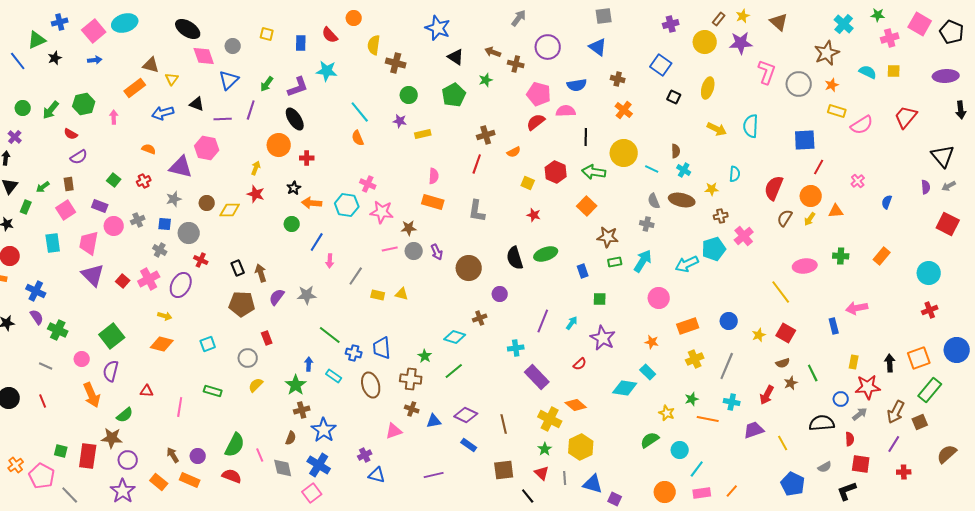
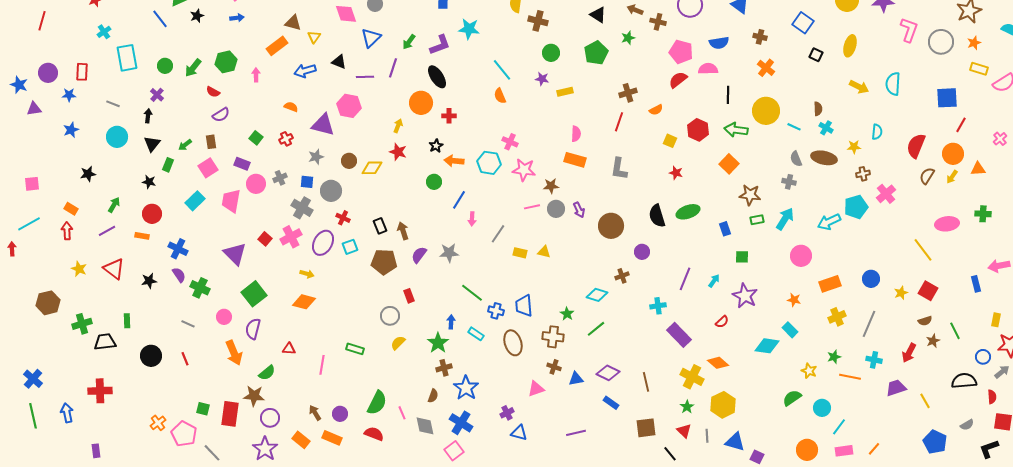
cyan rectangle: (53, 243) -> (195, 201), turned 54
gray cross: (160, 250) -> (302, 208), size x1.5
purple triangle: (93, 275) -> (235, 254), moved
cyan square: (208, 344) -> (350, 247), moved

